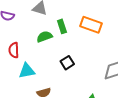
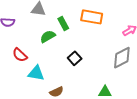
red semicircle: (14, 50) -> (20, 55), turned -35
cyan triangle: (27, 71) -> (36, 73), turned 30

